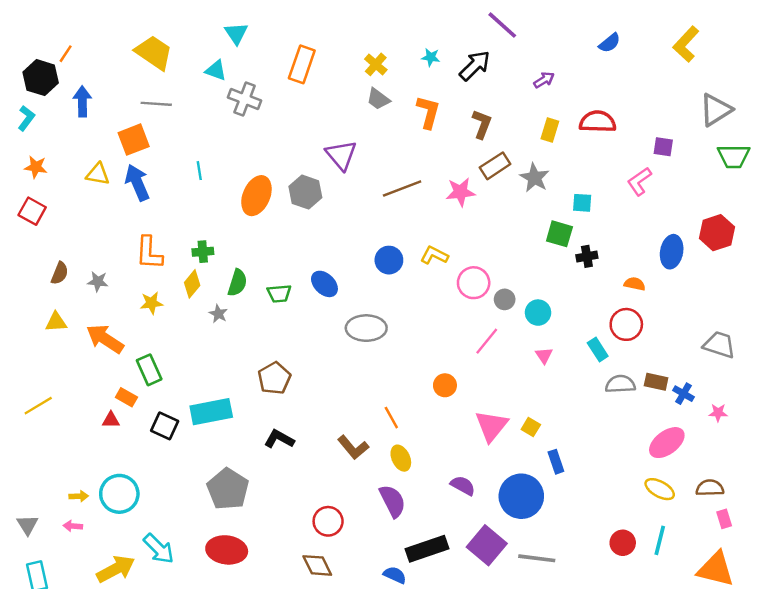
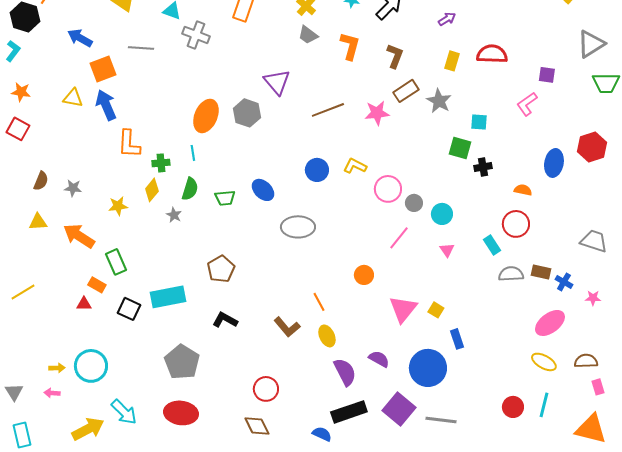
blue arrow: (82, 101) -> (80, 38), moved, turned -60
gray line: (156, 104) -> (141, 48), moved
cyan line: (199, 171) -> (193, 153), moved
orange L-shape: (149, 253) -> (129, 144), moved
purple semicircle: (392, 501) -> (345, 372), moved

